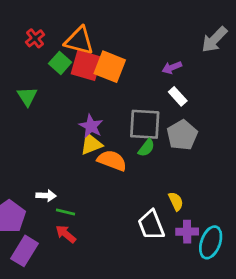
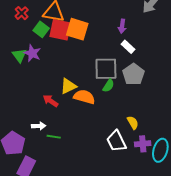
purple arrow: (172, 67) -> (122, 26), turned -56
purple star: (91, 126) -> (32, 53), moved
red arrow: (66, 234) -> (51, 101), moved

